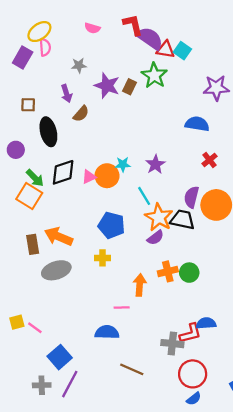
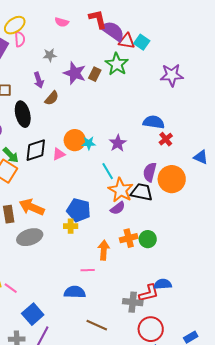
blue semicircle: (197, 124) -> (154, 122), moved
orange circle: (107, 176) -> (75, 140), moved
blue pentagon: (111, 225) -> (79, 210), moved

